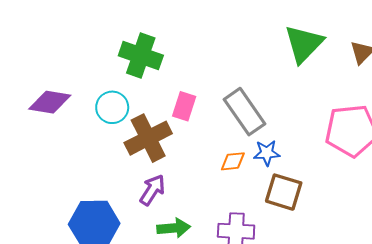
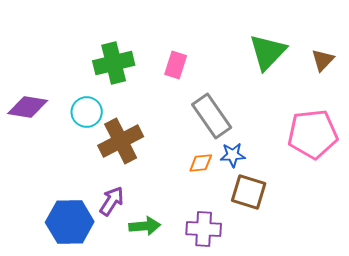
green cross: (141, 55) -> (114, 63), turned -33
pink rectangle: (184, 106) -> (176, 65), moved
purple arrow: (152, 190) -> (112, 201), moved

